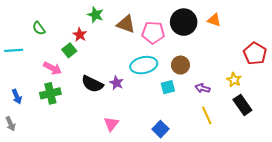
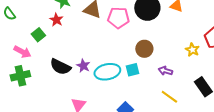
red star: (80, 35) -> (56, 20), moved
cyan ellipse: (144, 65) -> (107, 72), moved
yellow star: (234, 80) -> (192, 50), moved
yellow line: (207, 115) -> (169, 97), turned -30

